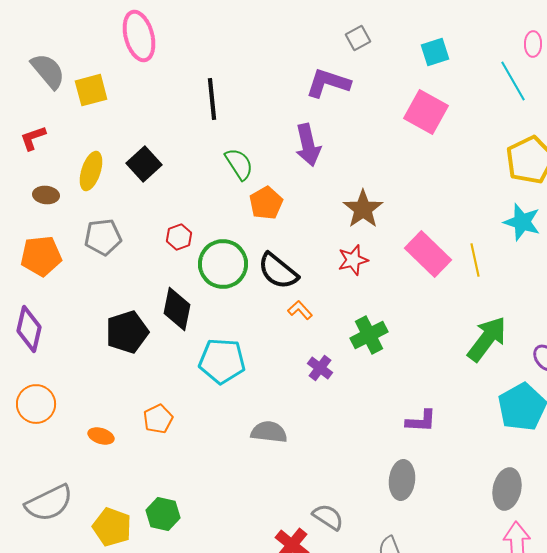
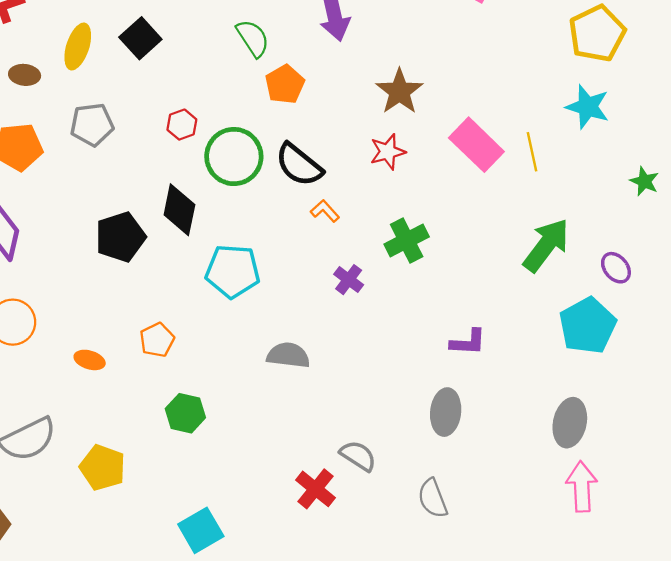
green hexagon: (163, 514) -> (185, 413), moved

